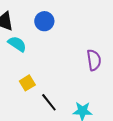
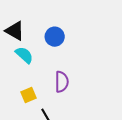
purple semicircle: (94, 60) -> (62, 82), moved

